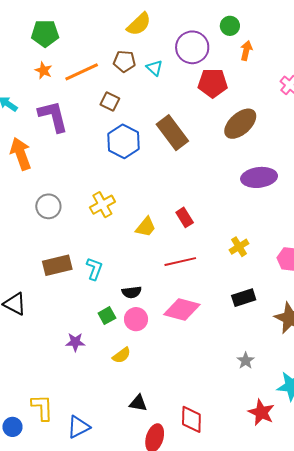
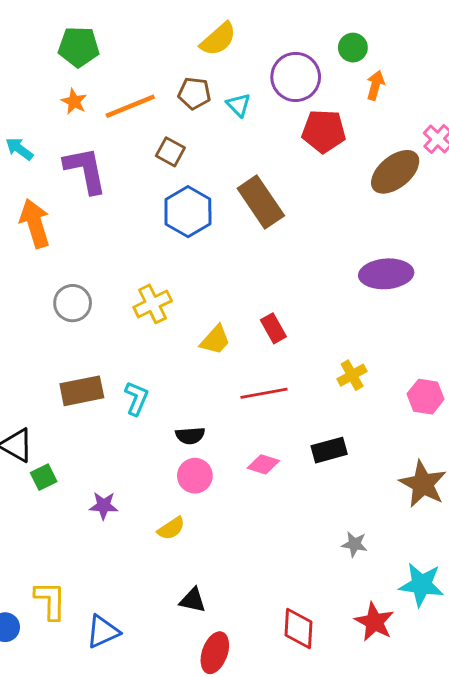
brown ellipse: (240, 124) -> (395, 172), moved
black rectangle: (244, 298) -> (329, 450), moved
pink diamond: (182, 310) -> (263, 464), size x0.6
green square: (107, 316) -> (44, 477), moved
gray star: (246, 361) -> (354, 544), turned -30
red diamond: (191, 419) -> (299, 628), moved

